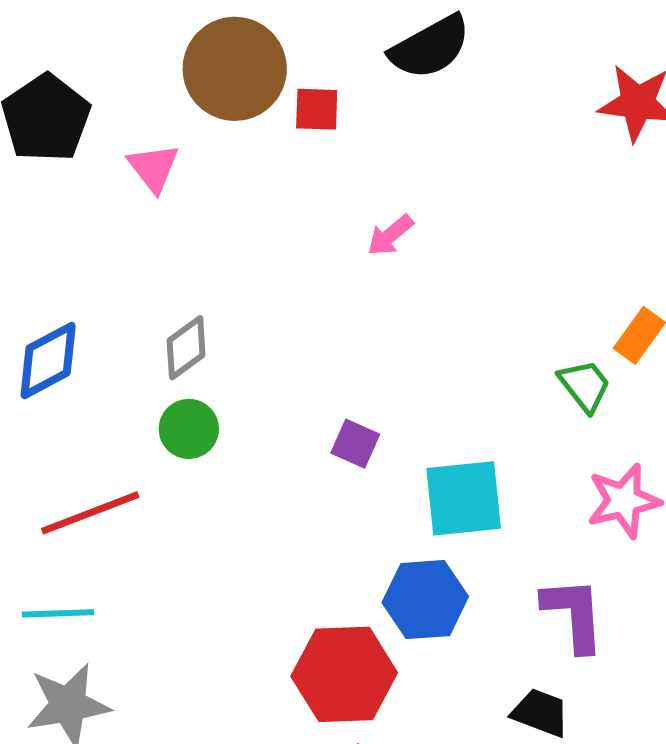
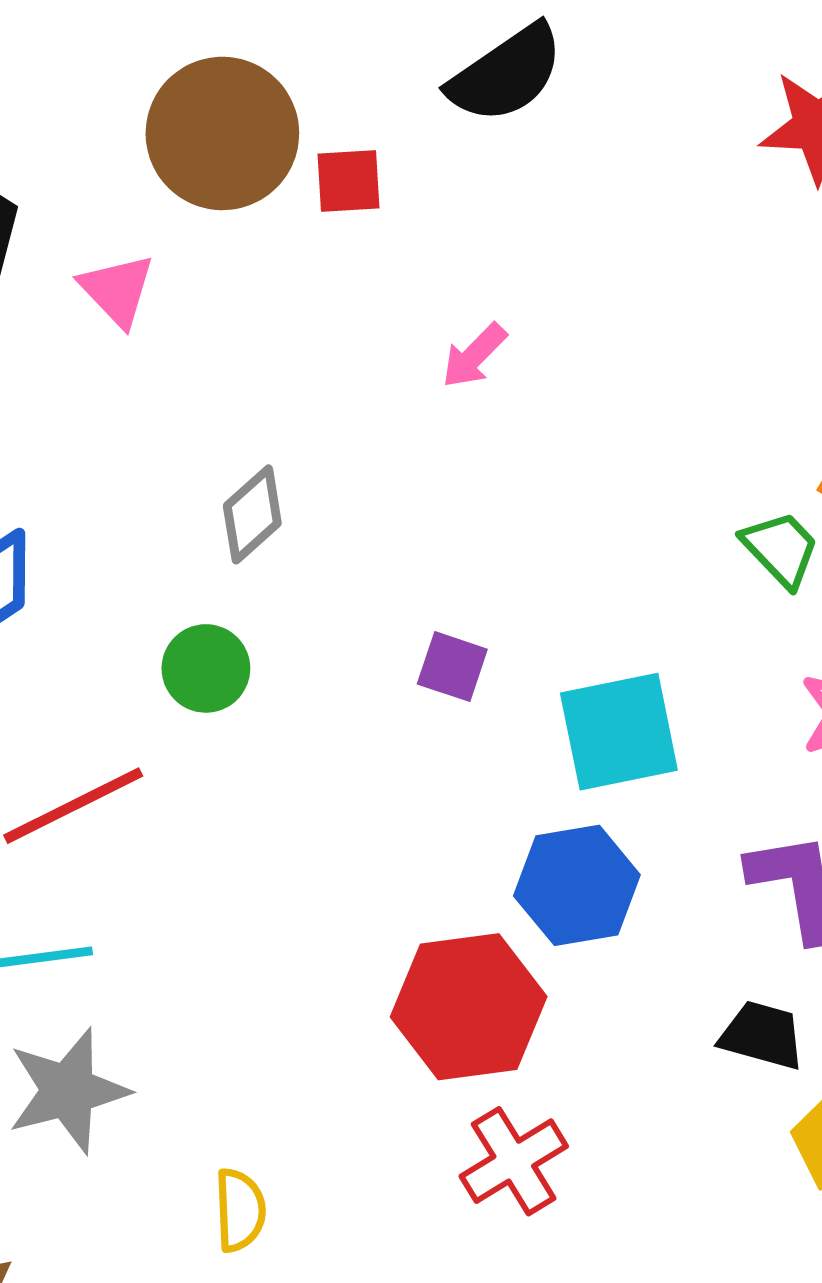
gray diamond: (186, 348) -> (252, 514), moved

